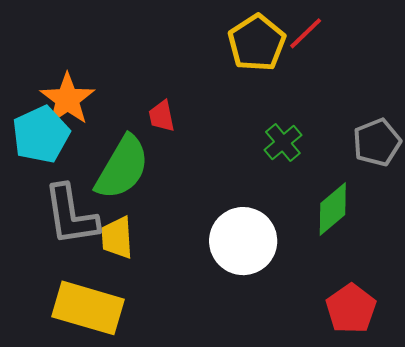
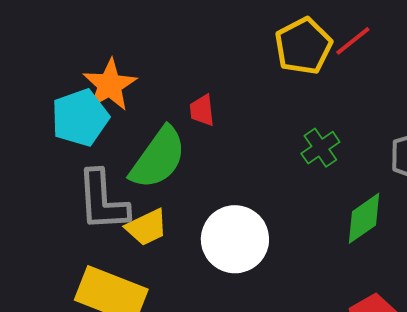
yellow trapezoid: (117, 238) -> (147, 227), turned -117
white circle: (243, 241) -> (235, 239), moved

